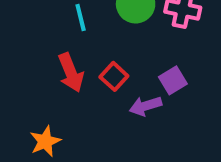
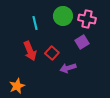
purple square: (173, 80) -> (82, 42), moved

